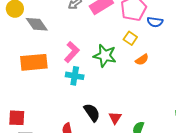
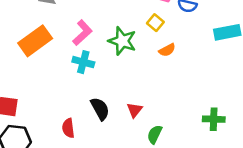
orange rectangle: (34, 62) -> (35, 41), turned -36
red triangle: (115, 118) -> (134, 110), moved

